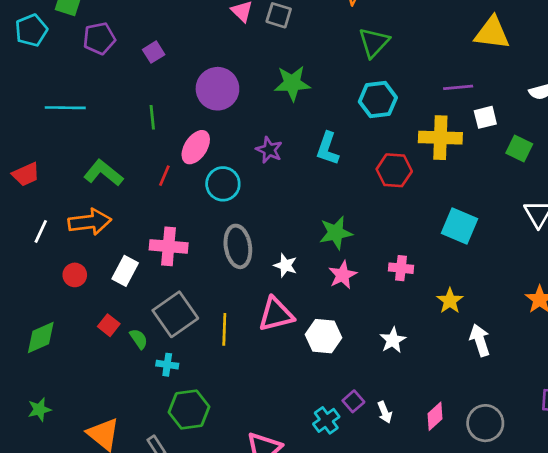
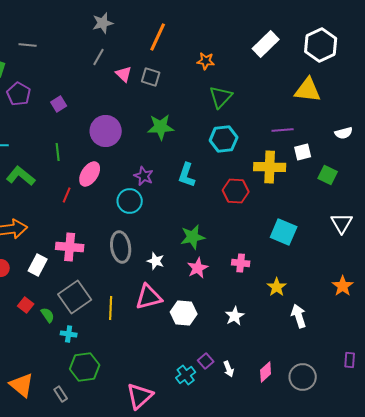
purple pentagon: (99, 38) -> (19, 94), turned -30
green L-shape: (103, 173) -> (21, 176), moved
cyan circle: (223, 184) -> (130, 201), moved

